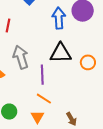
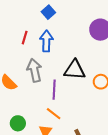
blue arrow: (59, 18) -> (46, 41), moved

